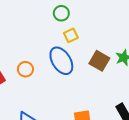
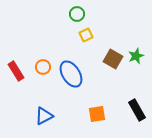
blue ellipse: (61, 61) -> (71, 74), moved

